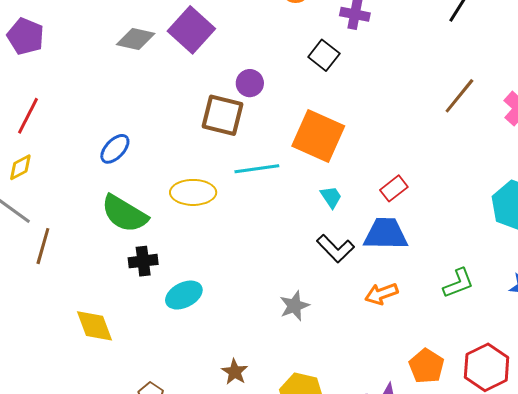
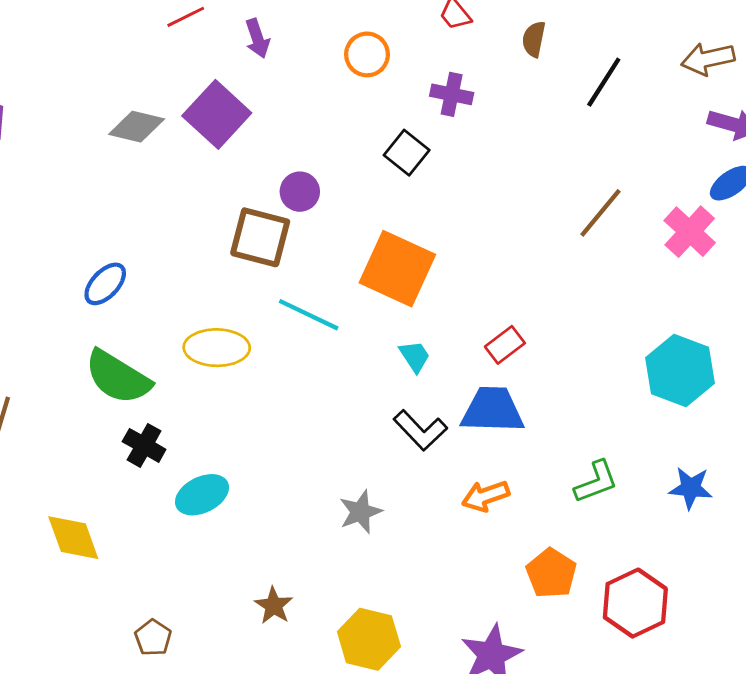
cyan line: (257, 169) -> (309, 315), turned 33
black cross: (143, 261) -> (144, 445), turned 36
orange pentagon: (427, 366) -> (551, 573), moved

